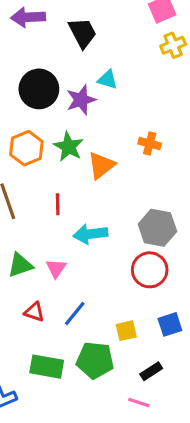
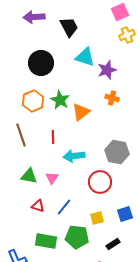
cyan triangle: (108, 80) -> (85, 57), size x1.5
purple star: (81, 100) -> (107, 70), moved
green triangle: (20, 265) -> (29, 176), turned 30
red circle: (150, 270) -> (100, 182), moved

